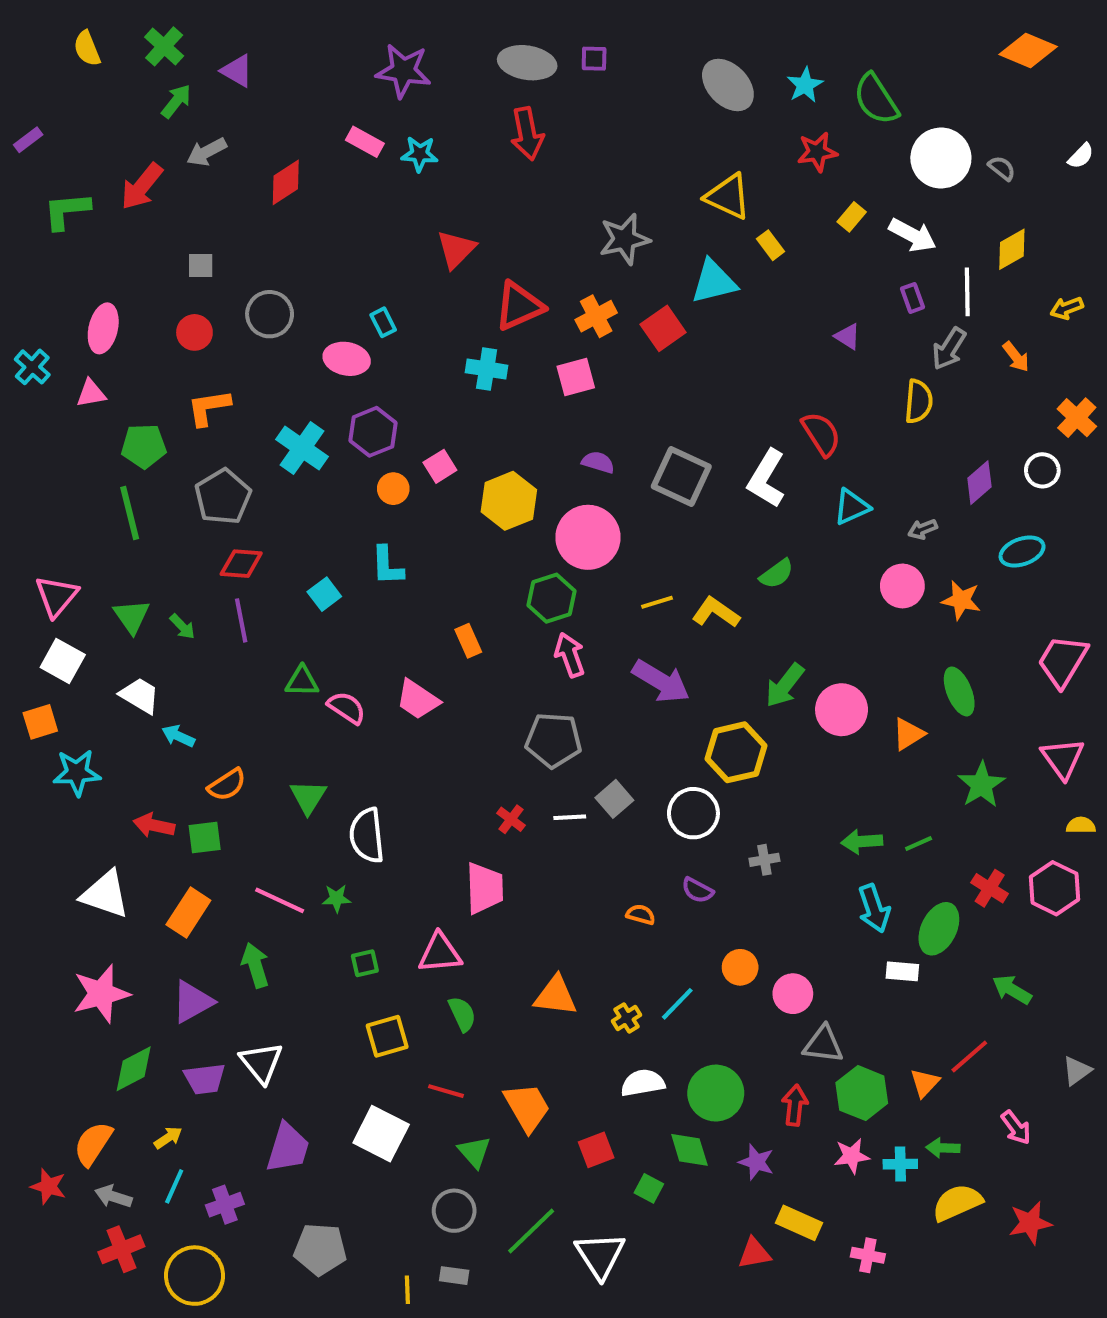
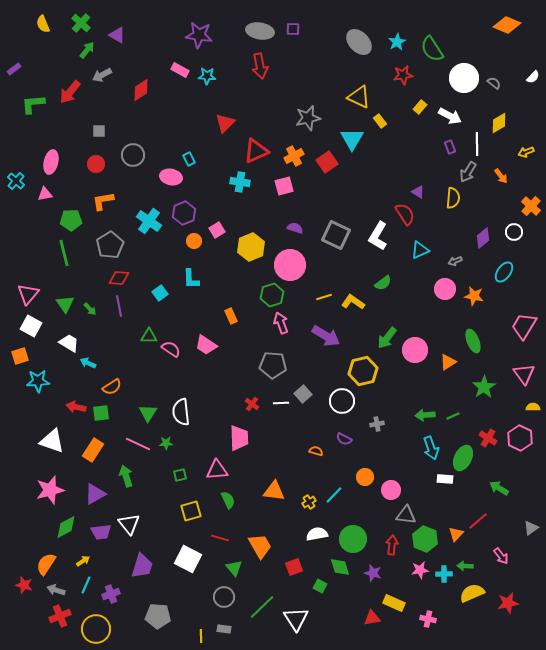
cyan triangle: (714, 282) -> (352, 139), turned -45
purple triangle: (848, 337) -> (418, 192), moved
cyan ellipse: (1022, 552) -> (504, 272), turned -35
green triangle: (308, 797) -> (148, 413), moved

